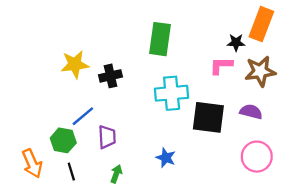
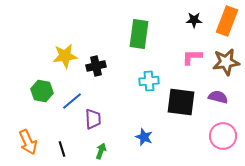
black star: (236, 43) -> (194, 20), moved
cyan cross: (172, 93) -> (149, 81), size x0.7
green hexagon: (63, 140) -> (42, 91), moved

